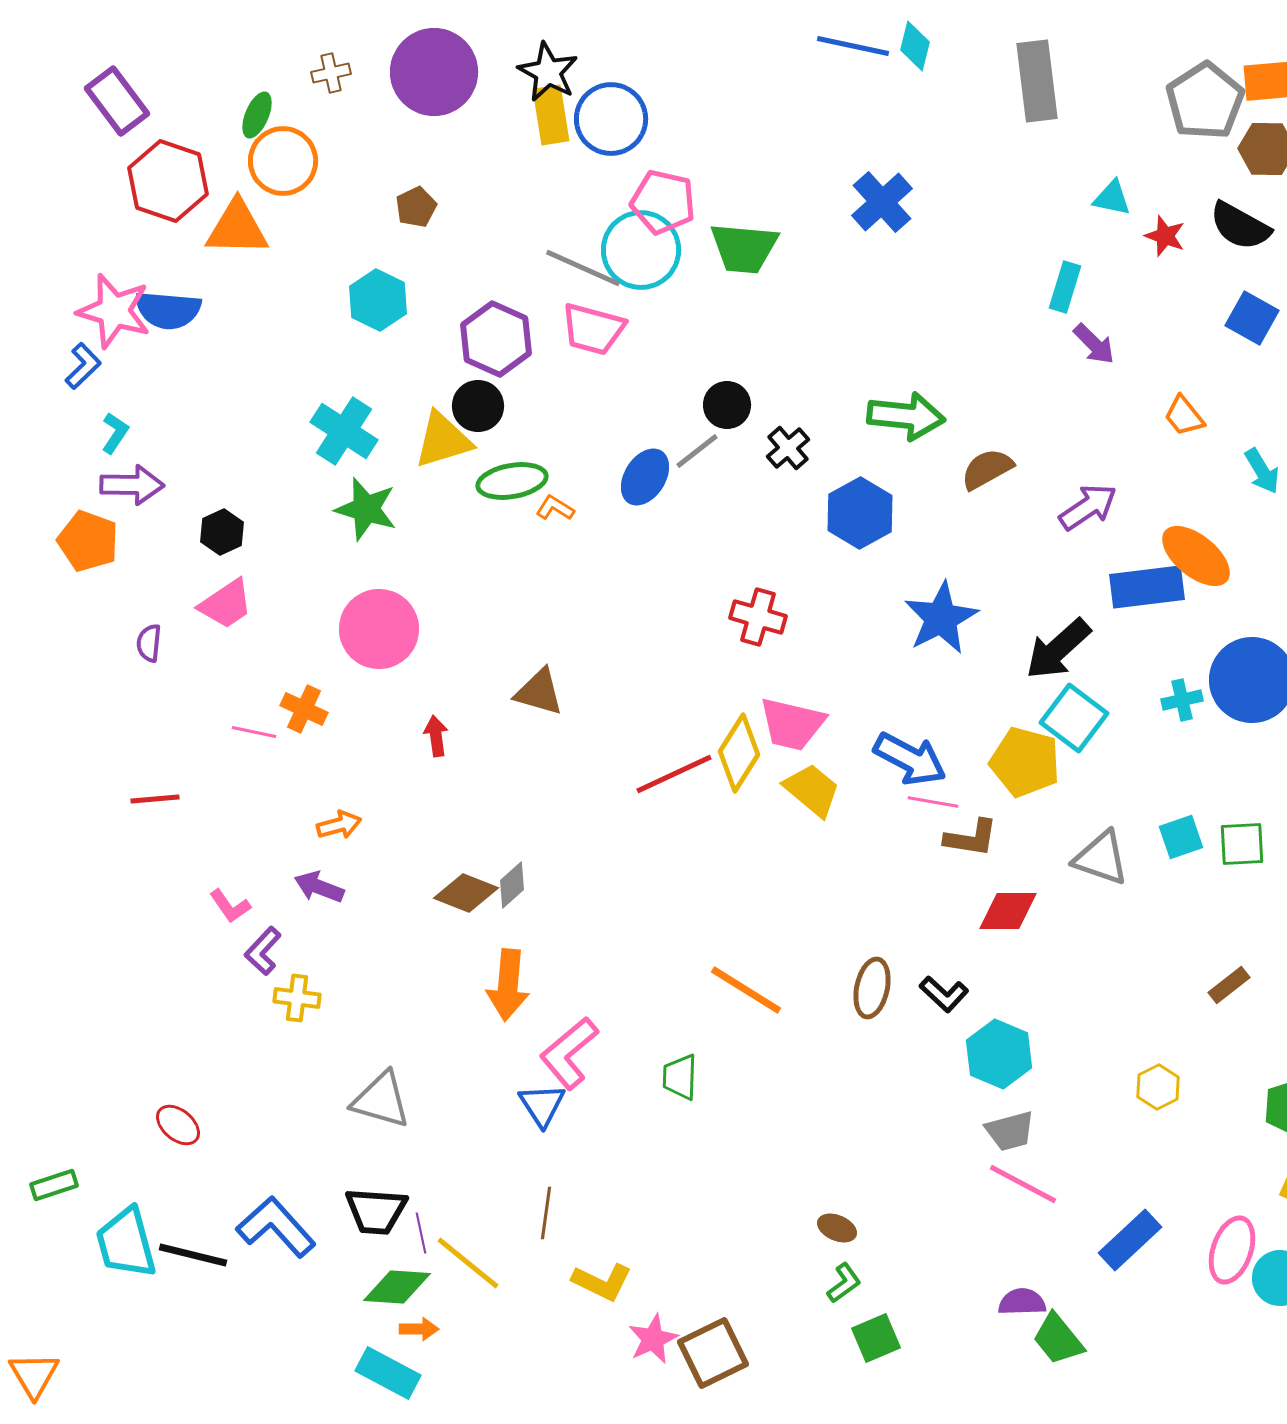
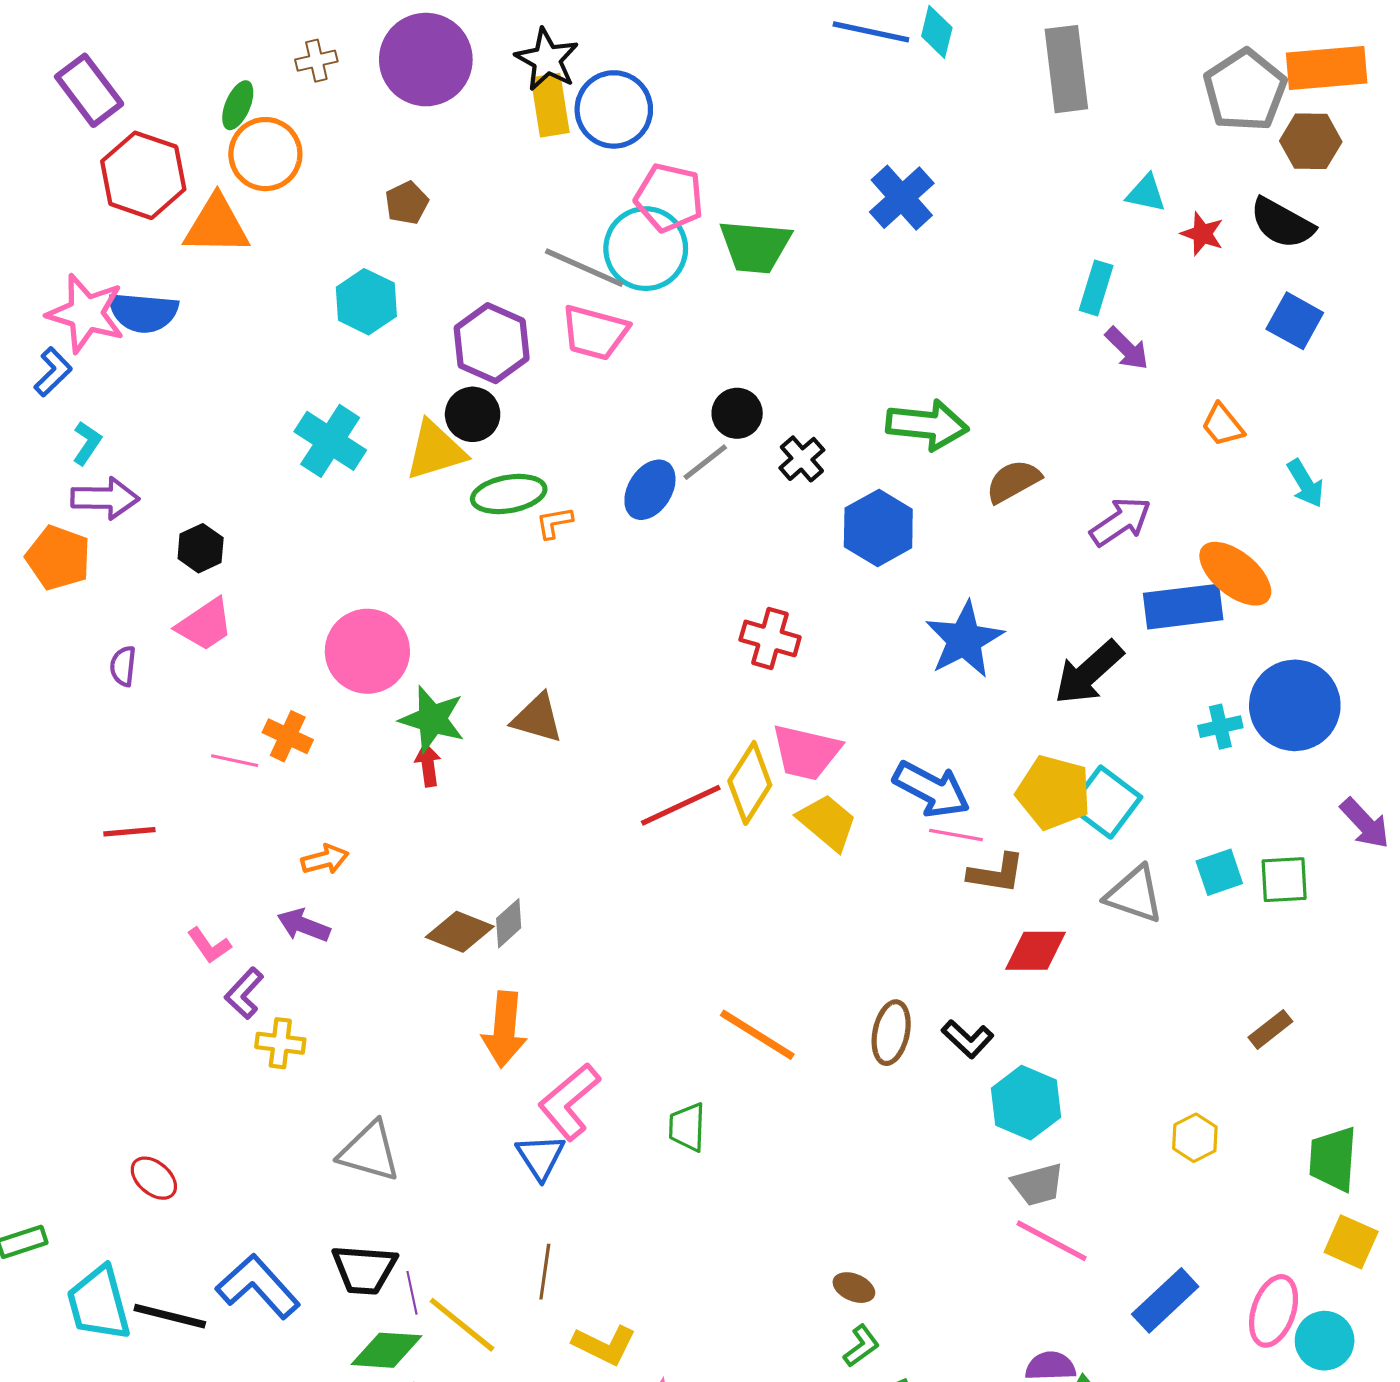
orange L-shape: (555, 508) -> (554, 523), turned -42
green star: (366, 509) -> (432, 719), moved
cyan square: (1074, 718) -> (1106, 802), moved

